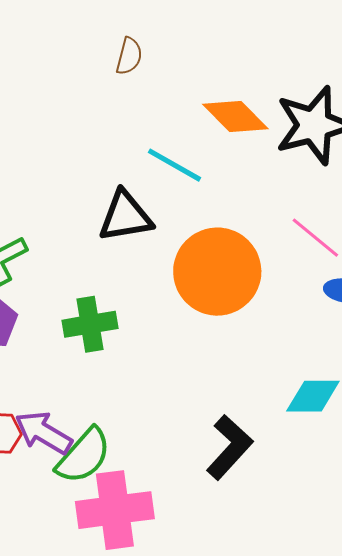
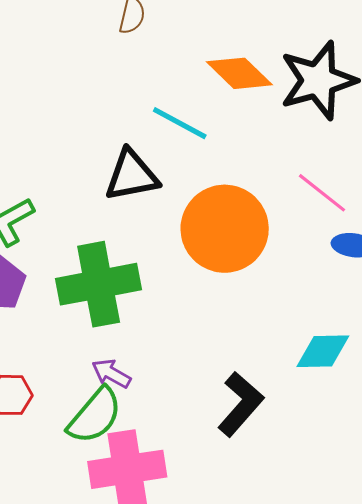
green cross: (90, 324) -> (99, 284), size x1.5
purple arrow: (44, 433) -> (111, 373), moved, size x0.7

